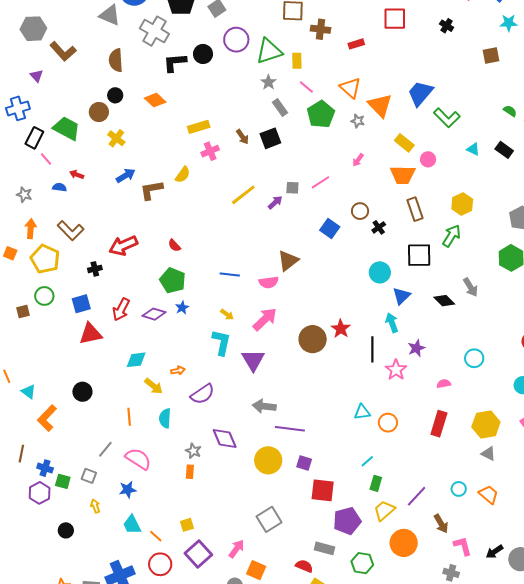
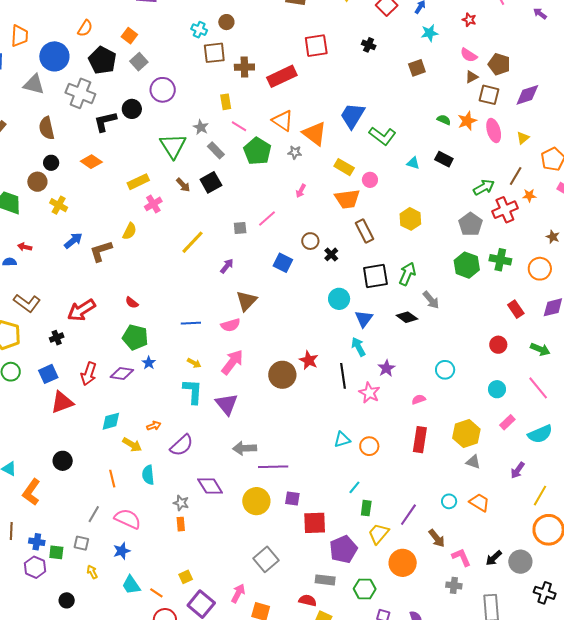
red rectangle: (356, 44) -> (282, 76), size x1.8
green triangle: (269, 51) -> (173, 146), moved, turned -36
purple arrow: (275, 202) -> (227, 266), moved
green arrow: (452, 236) -> (407, 274), moved

